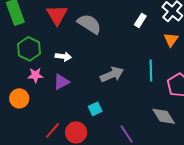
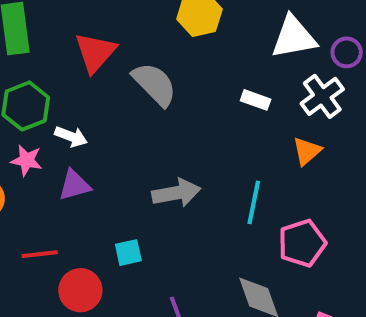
white rectangle: (140, 20) -> (256, 100), turned 64
white arrow: (63, 57) -> (71, 136), moved
red line: (53, 130) -> (40, 254), moved, turned 30

